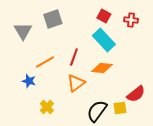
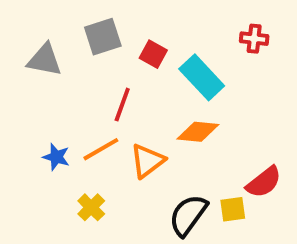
red square: (104, 16) -> (153, 54), moved
gray triangle: (23, 31) -> (45, 60), turned -48
red line: (74, 57) -> (122, 105), moved
orange line: (45, 62) -> (101, 149), moved

